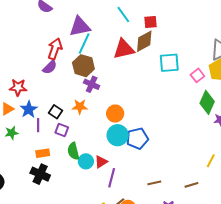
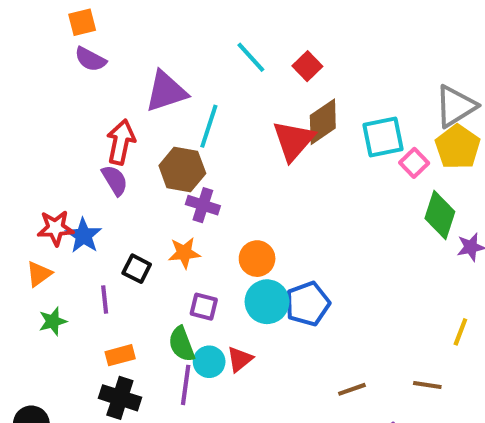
red square: (151, 22) -> (307, 66), turned -32
brown diamond: (144, 41) -> (323, 122), moved
cyan line: (84, 44) -> (209, 126), moved
red triangle: (124, 49) -> (293, 141), moved, turned -30
cyan square: (169, 63) -> (383, 137), moved
purple semicircle: (50, 67) -> (115, 180), turned -70
blue star: (29, 109) -> (84, 236), moved
purple square: (62, 130) -> (204, 307), moved
purple line: (112, 178) -> (186, 385), moved
brown line: (191, 185) -> (427, 385), turned 32

